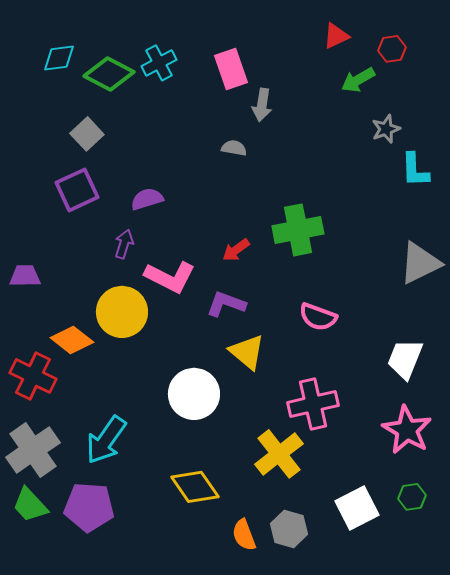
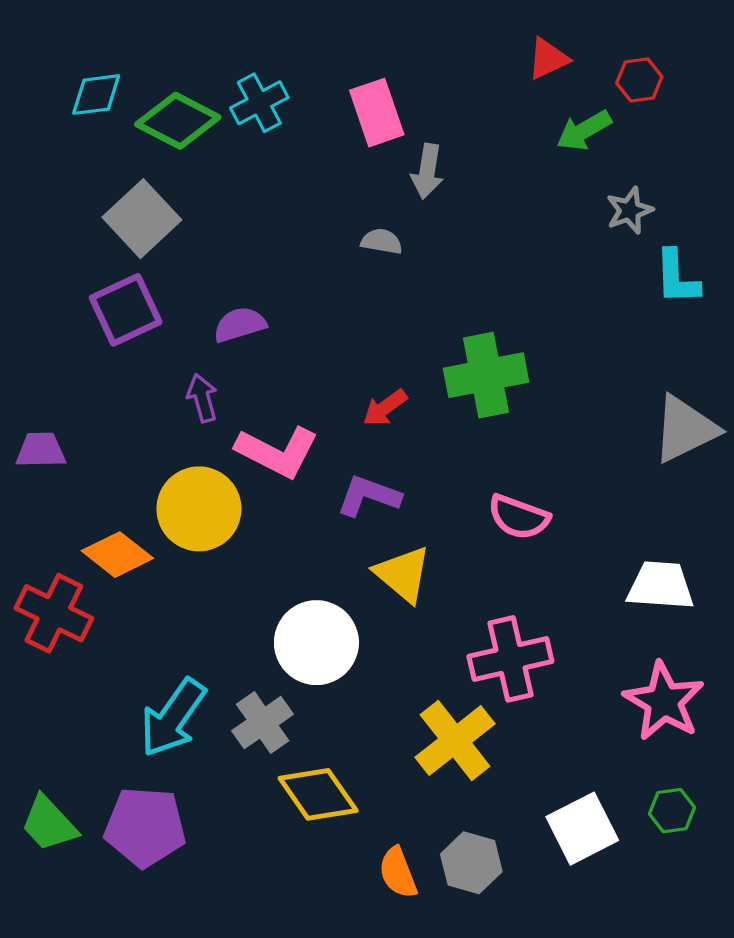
gray square: (87, 134) -> (142, 219), size x1.4
purple arrow: (124, 244) -> (202, 398), turned -32
white trapezoid: (405, 359) -> (661, 586), turned 72
gray cross: (33, 450) -> (263, 723), moved, size x0.7

